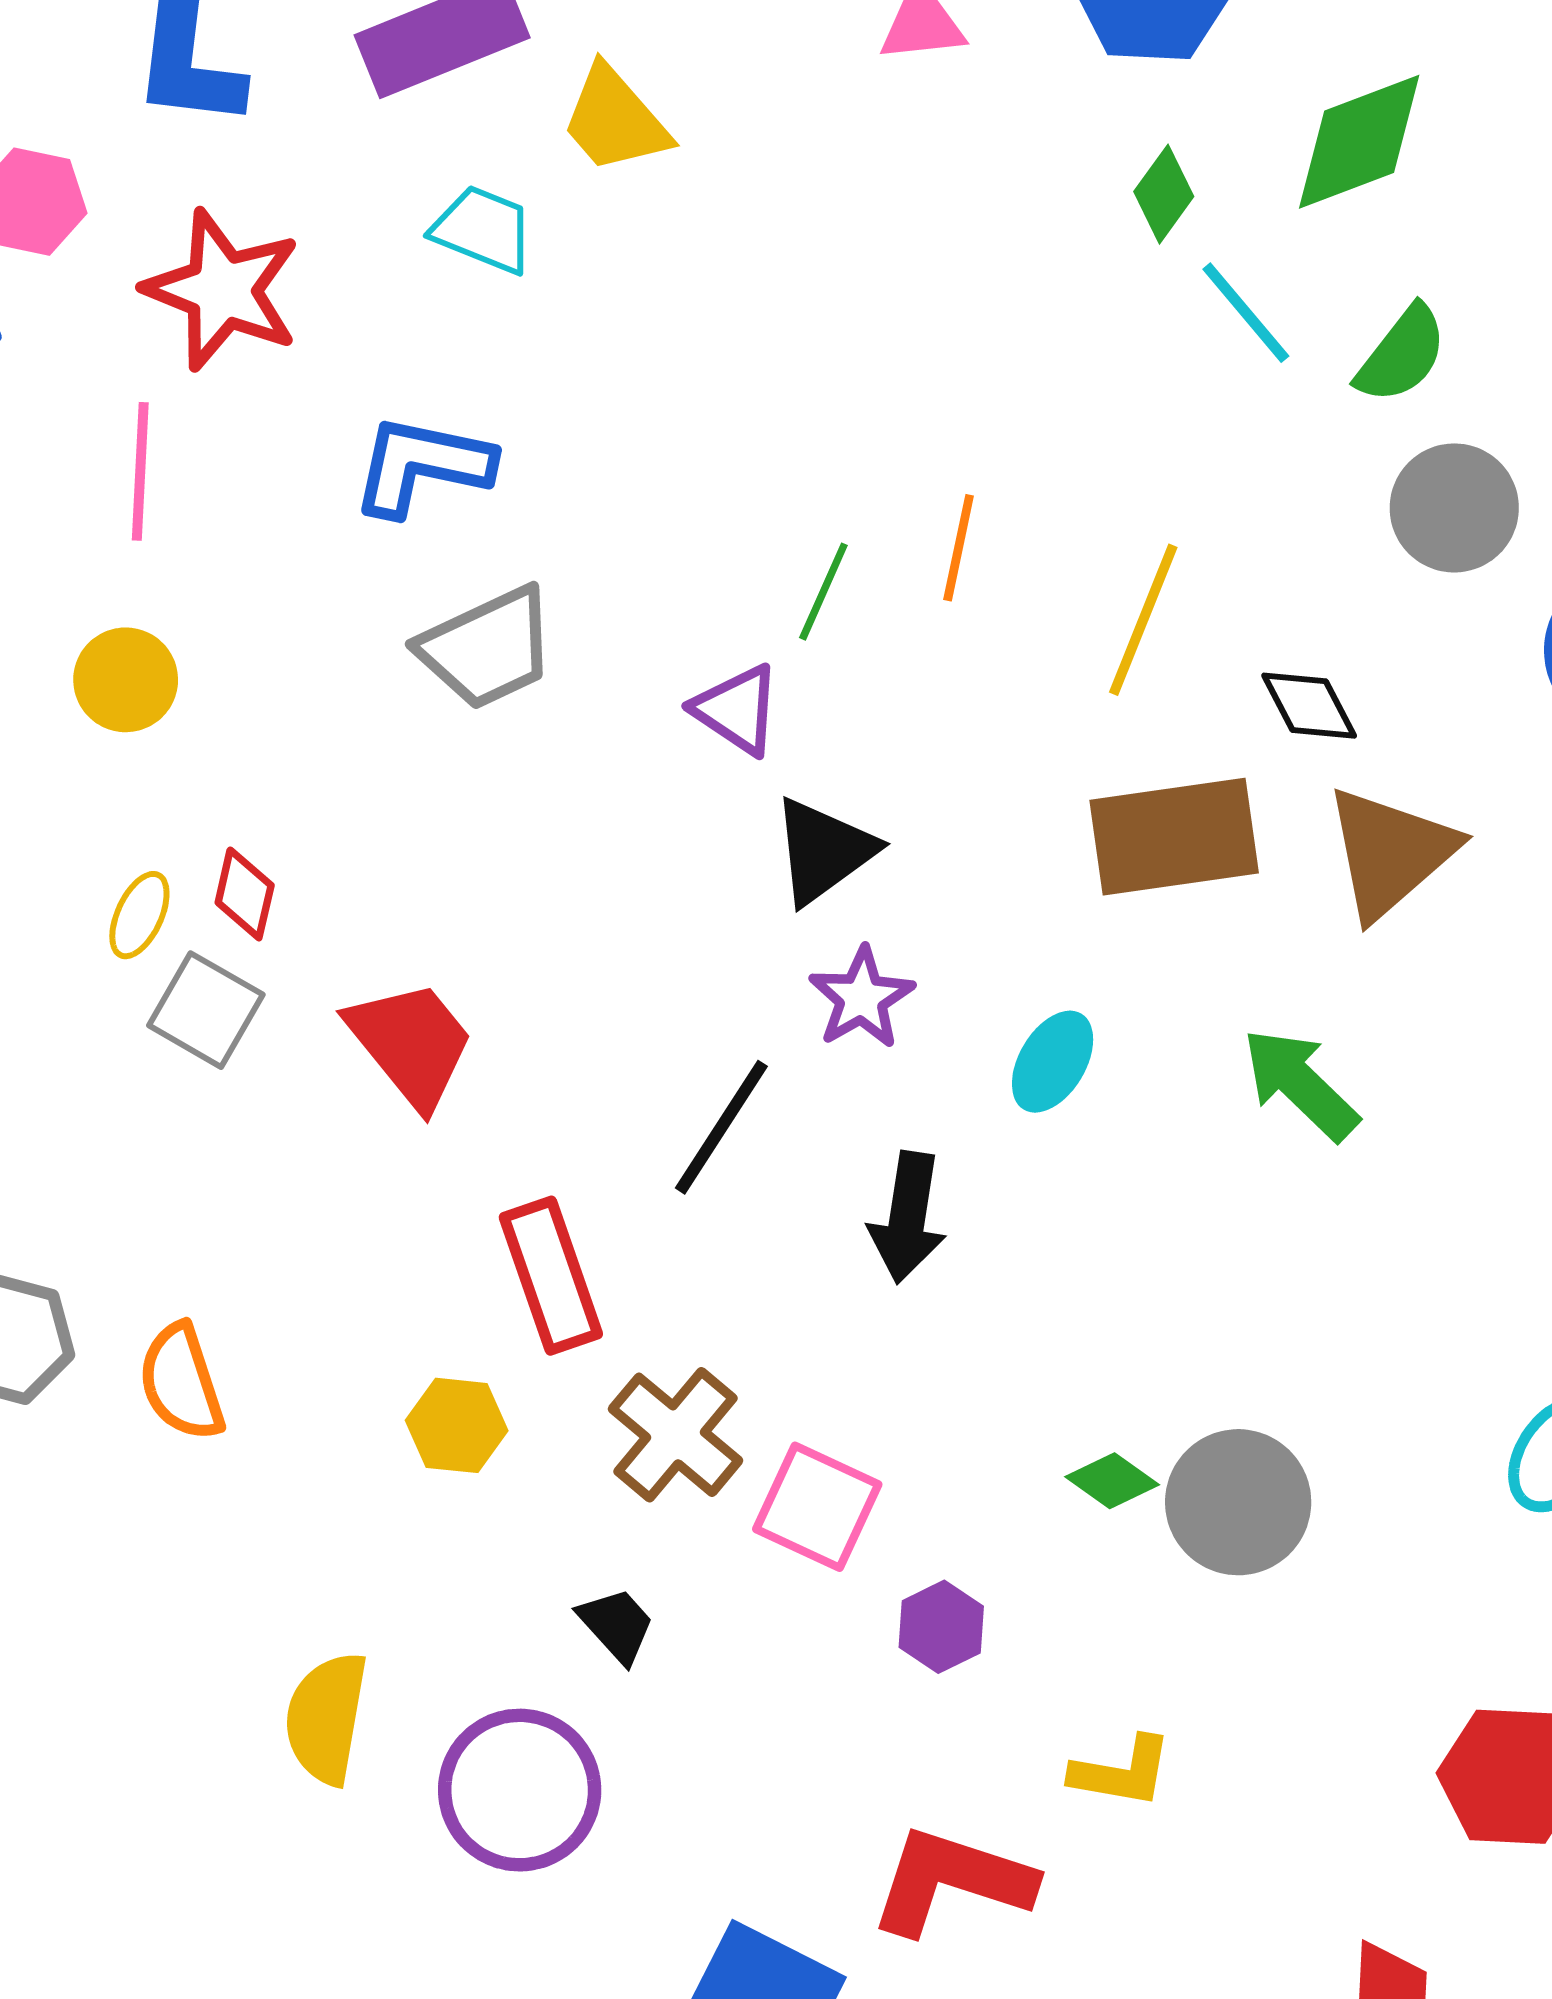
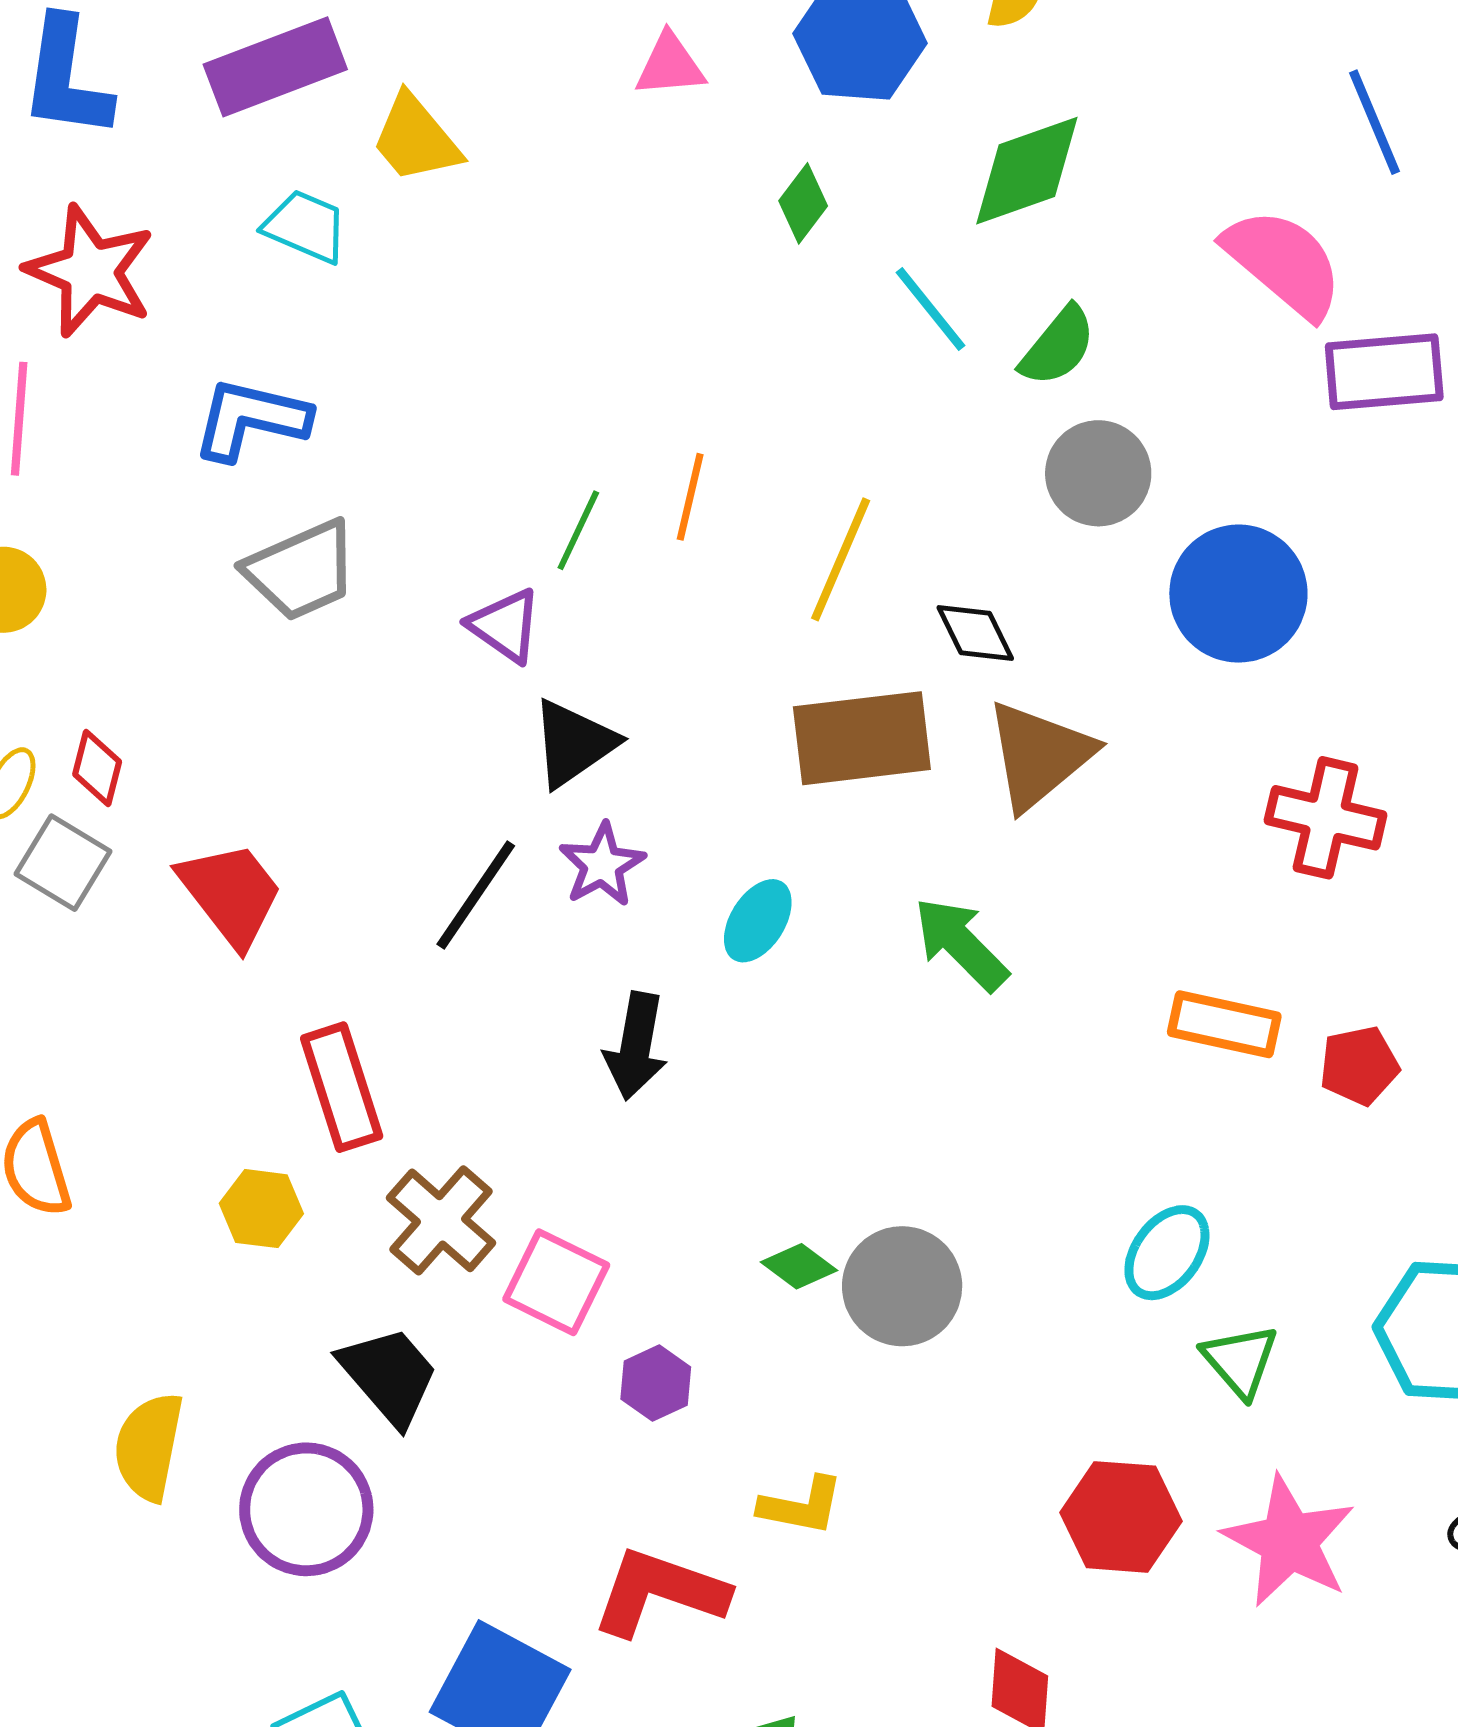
green diamond: (1164, 194) -> (803, 203), moved
black line: (721, 1127) -> (476, 895), moved
black trapezoid: (617, 1625) -> (389, 1376), size x1.6

